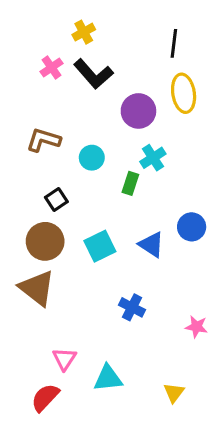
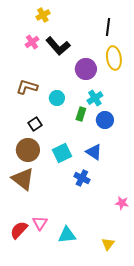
yellow cross: (84, 32) -> (43, 15), moved
blue circle: (192, 227) -> (105, 120), moved
blue cross: (132, 307) -> (82, 178), moved
red semicircle: (45, 398) -> (19, 230), moved

